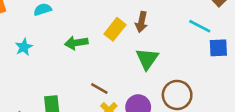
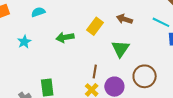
brown arrow: (141, 22) -> (124, 19), moved, turned 98
brown line: (99, 89) -> (95, 71), moved, turned 72

